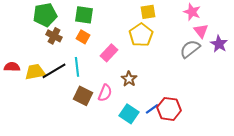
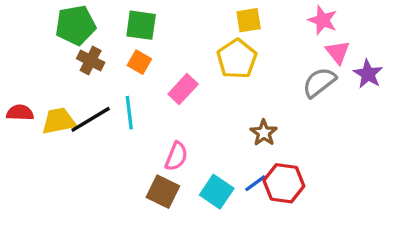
brown star: (129, 79) -> (264, 133), moved
brown square: (83, 96) -> (163, 192), moved

